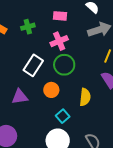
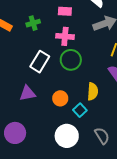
pink cross: (59, 41) -> (65, 36), turned 30
orange circle: (51, 90) -> (60, 98), moved
cyan square: (63, 116) -> (80, 110), moved

